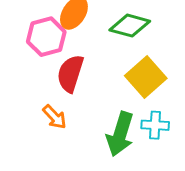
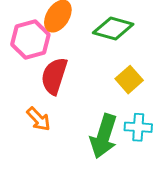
yellow square: (146, 77) -> (129, 80), size x0.7

